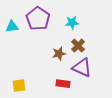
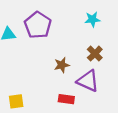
cyan star: (72, 23) -> (93, 19), moved
brown cross: (78, 46) -> (95, 54), moved

